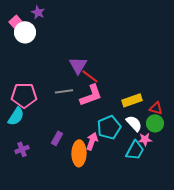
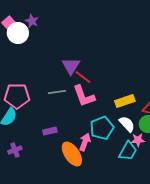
purple star: (38, 12) -> (32, 21), moved
pink L-shape: (91, 95) -> (84, 96), turned 90
purple rectangle: (57, 138) -> (50, 131), moved, turned 48
orange ellipse: (79, 153) -> (72, 154), turned -35

